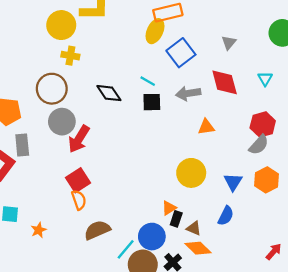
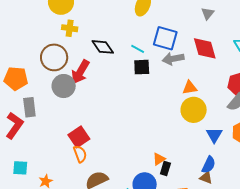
blue square: (181, 53) -> (165, 38), moved, turned -35
black diamond: (109, 93) -> (103, 47), moved
red arrow: (79, 139) -> (80, 72), moved
yellow circle: (191, 173) -> (194, 110), moved
brown triangle: (194, 228) -> (206, 178), moved

